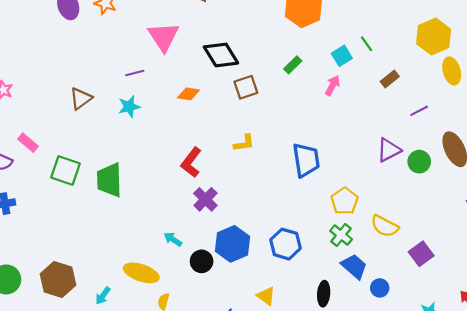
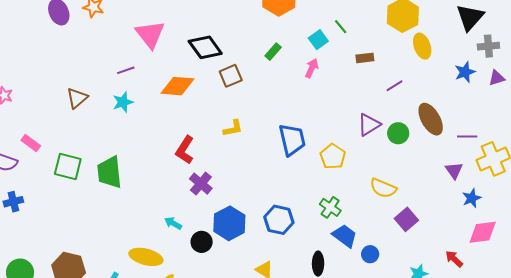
brown rectangle: (390, 79) -> (365, 58), turned 36
orange diamond: (189, 94) -> (178, 86), size x1.6
yellow pentagon: (345, 201) -> (333, 156), moved
yellow semicircle: (385, 226) -> (383, 188), moved

